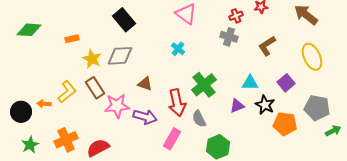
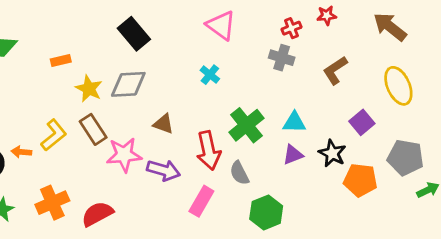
cyan triangle: (250, 83) -> (294, 122), moved

